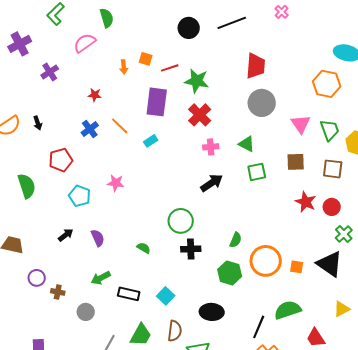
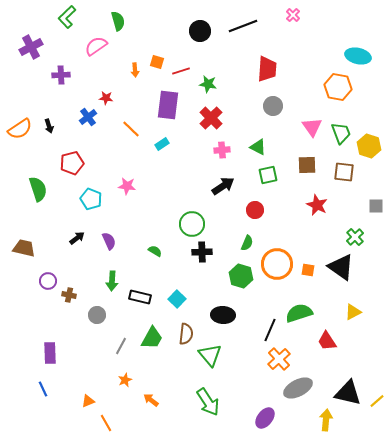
purple cross: (50, 72) -> (61, 75), turned 30
green star: (197, 81) -> (208, 84), size x0.7
gray circle: (262, 103) -> (273, 106), size x0.7
blue cross: (90, 129) -> (88, 117), moved
red circle: (332, 207) -> (255, 210), moved
green arrow: (101, 278) -> (112, 281), turned -60

